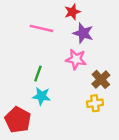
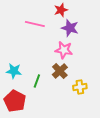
green line: (38, 74) -> (37, 81), moved
brown cross: (101, 79) -> (60, 71), moved
cyan star: (42, 96) -> (14, 71), moved

